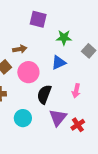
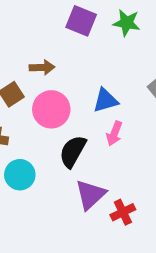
green star: (64, 38) -> (127, 23), moved
pink arrow: (76, 91) -> (114, 133), moved
cyan circle: (23, 118) -> (20, 175), moved

